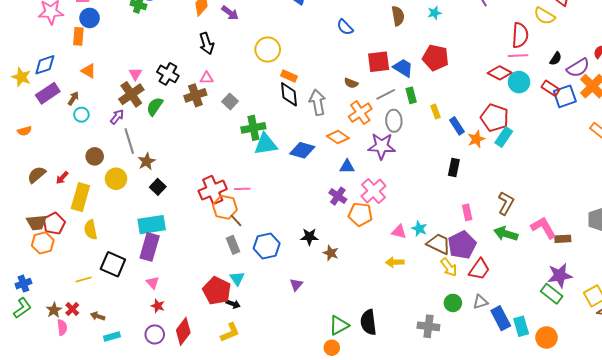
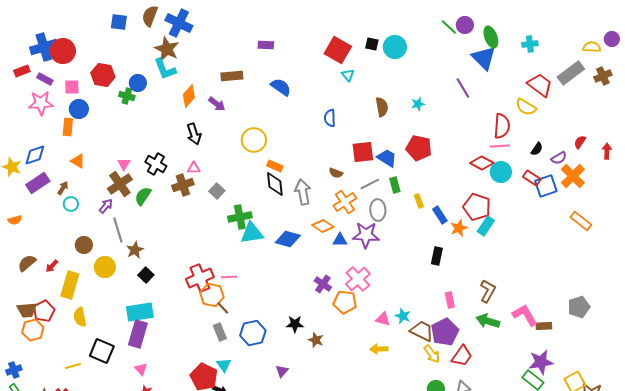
blue semicircle: (345, 27) -> (330, 118), turned 42
purple semicircle: (578, 68) -> (559, 158), size x0.7
blue triangle: (347, 167) -> (340, 240), moved

